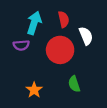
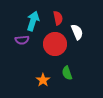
orange star: (34, 90) -> (43, 80), moved

